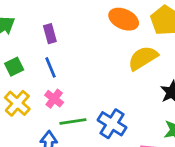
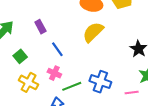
yellow semicircle: (143, 58) -> (93, 32), moved
blue line: (51, 67) -> (57, 49), moved

